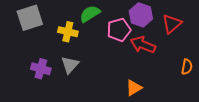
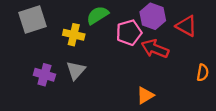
red triangle: (172, 24) -> (186, 26), turned -50

